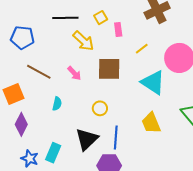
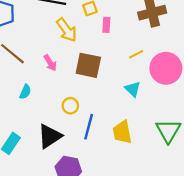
yellow line: (142, 49) -> (136, 54), moved
cyan triangle: (153, 82) -> (133, 89), size x0.6
blue line: (116, 138) -> (89, 127), moved

